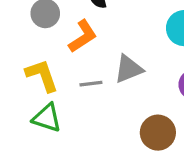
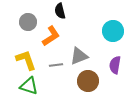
brown circle: (158, 133) -> (88, 81), moved

